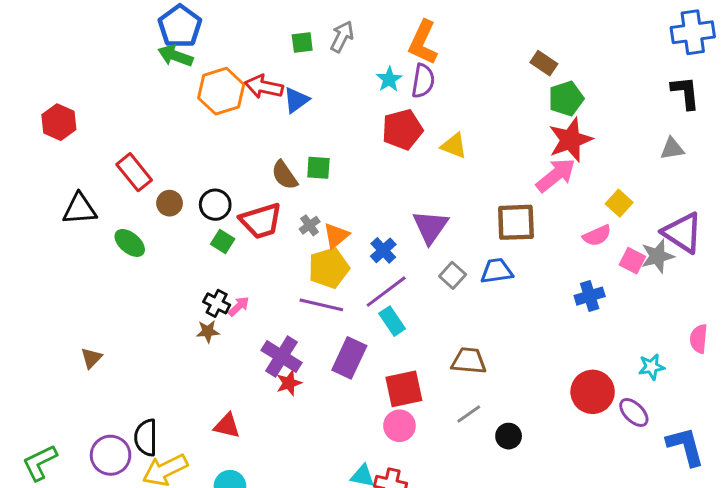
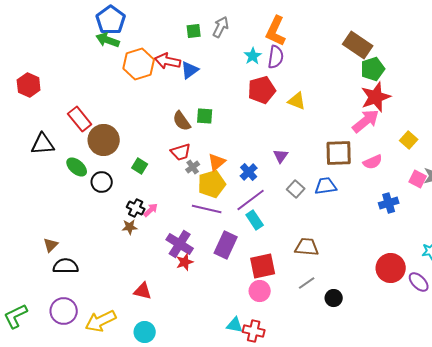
brown rectangle: (544, 63) -> (358, 45), size x1.6
brown circle: (170, 203) -> (104, 140), size x1.8
black circle: (215, 205) -> (102, 182), moved
red trapezoid: (261, 221) -> (181, 152), moved, size x0.7
gray cross: (310, 225) -> (193, 167), moved
purple triangle: (430, 227) -> (281, 156), size x0.6
pink semicircle: (597, 236) -> (373, 162), moved
black semicircle: (146, 438) -> (66, 266), moved, turned 90

